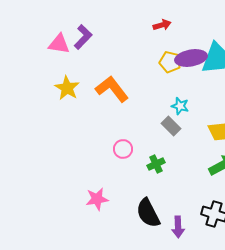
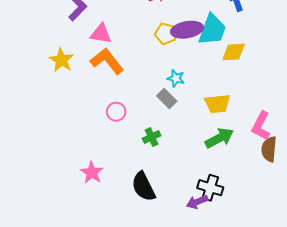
pink triangle: (59, 44) -> (101, 34), moved
pink circle: (123, 149) -> (116, 112), moved
pink star: (97, 199) -> (92, 172), turned -30
purple arrow: (178, 227) -> (197, 202), moved, turned 70

